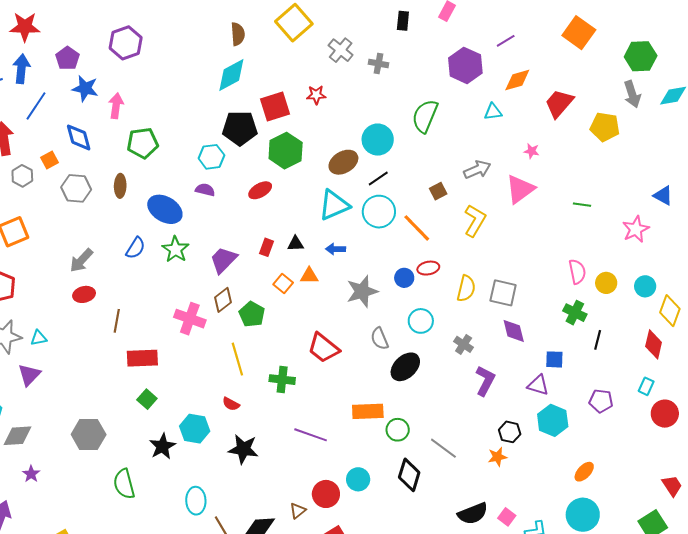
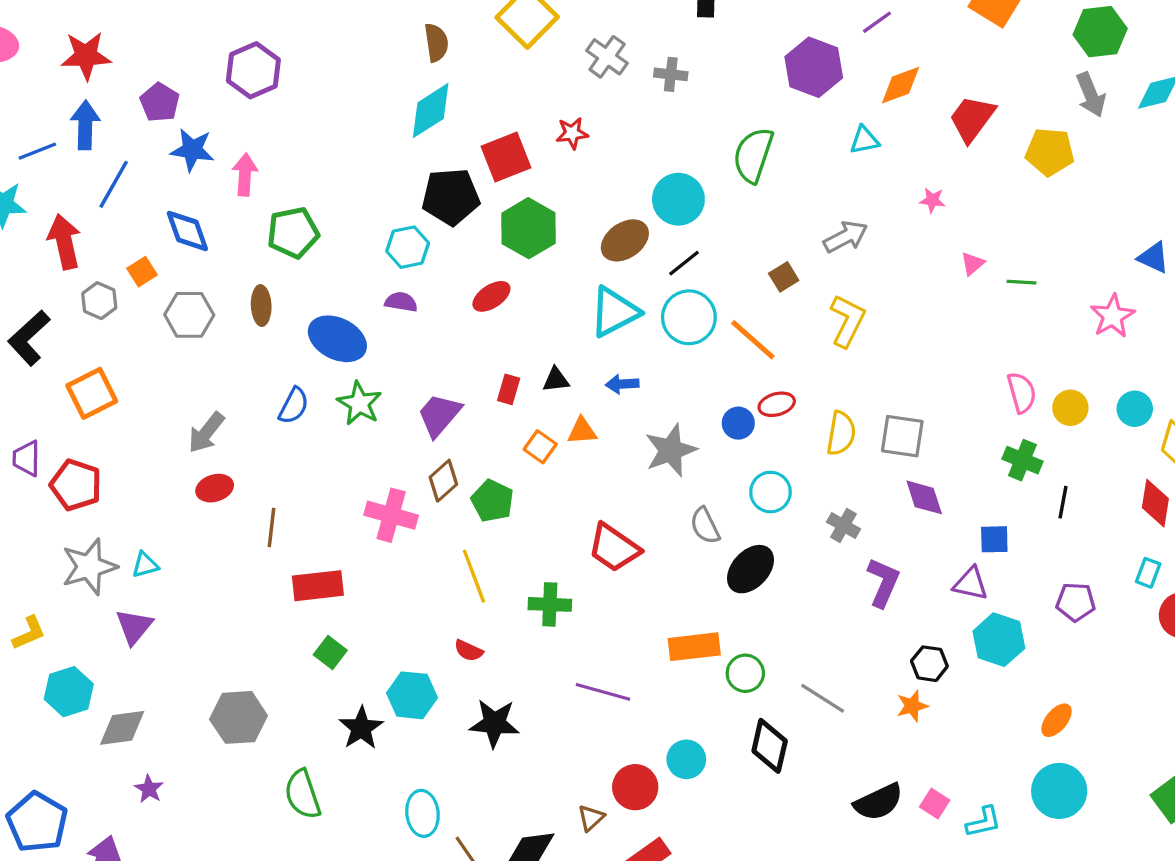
pink triangle: (520, 189) -> (973, 264), moved, size x0.5

